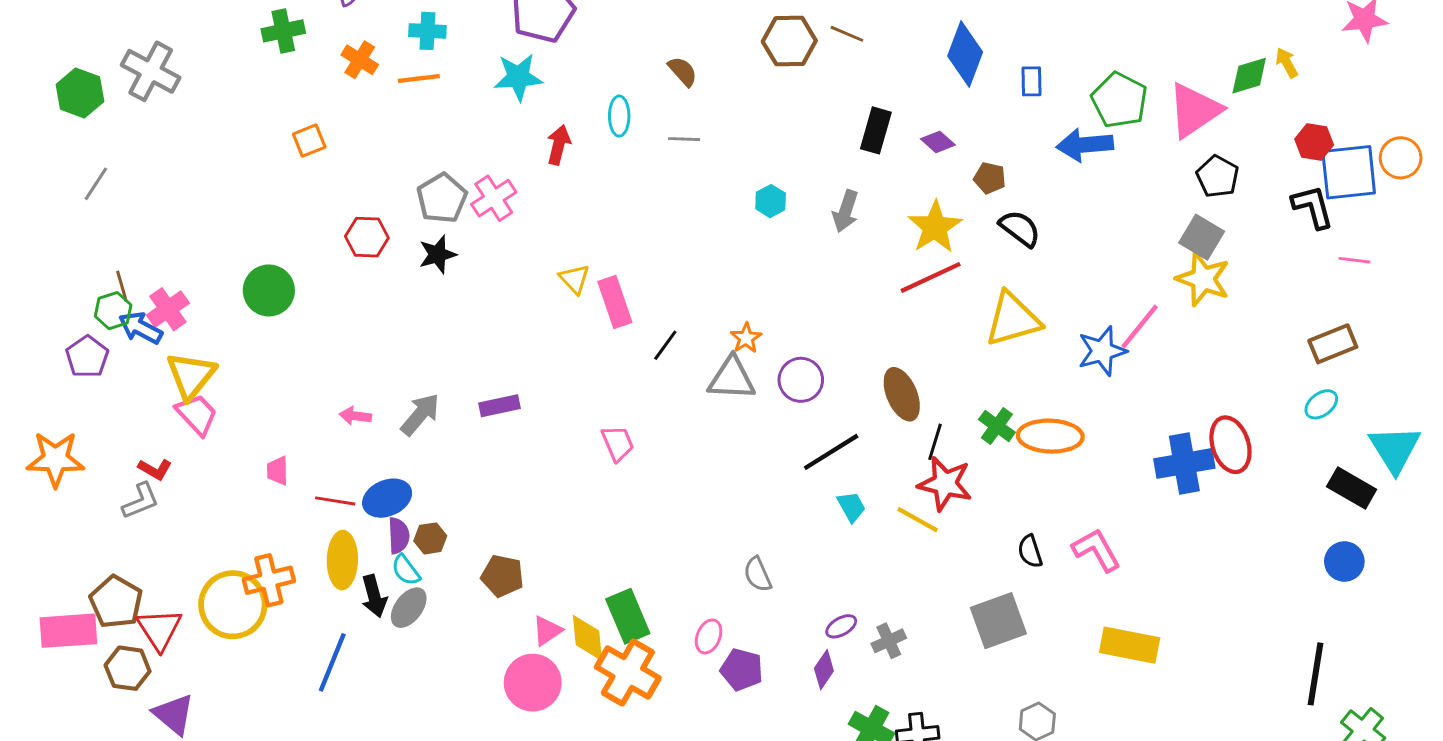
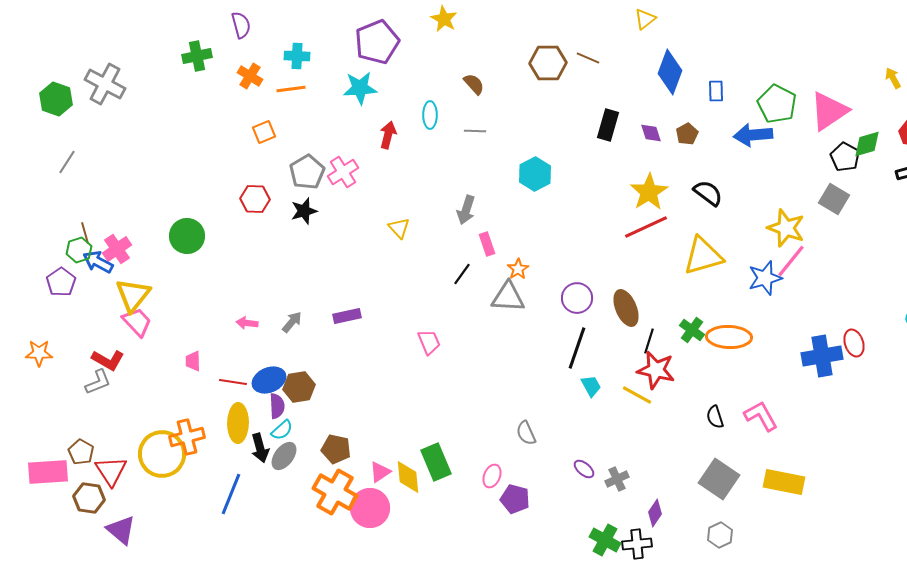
green diamond: (1249, 76) -> (867, 144), moved
orange square: (309, 141) -> (264, 132), moved
purple diamond: (938, 142) -> (651, 133), turned 30
brown pentagon: (990, 178) -> (687, 134), moved, turned 30
cyan hexagon: (771, 201) -> (535, 174), size x1.5
gray arrow: (846, 211) -> (466, 210), moved
yellow star: (1203, 279) -> (786, 228), moved
pink rectangle: (615, 302) -> (487, 244), moved, size x0.7
purple circle: (801, 380) -> (577, 298), moved
gray arrow: (420, 414) -> (292, 322), size x0.7
red ellipse: (1230, 445) -> (854, 343), size x0.7
black line: (831, 452) -> (577, 348), turned -39
orange star: (55, 459) -> (39, 353), size x0.7
red L-shape: (155, 469) -> (108, 360), size x1.4
brown hexagon: (430, 538) -> (299, 387), moved, size x1.4
cyan semicircle: (406, 570) -> (282, 430), turned -95
brown pentagon: (502, 576) -> (336, 449), moved
brown pentagon: (116, 602) -> (81, 452), size x0.7
gray square: (998, 621) -> (719, 479), moved, turned -36
purple ellipse: (841, 626) -> (584, 469), turned 70
purple diamond: (824, 670) -> (655, 513), moved
orange cross: (628, 673) -> (335, 492), moved

